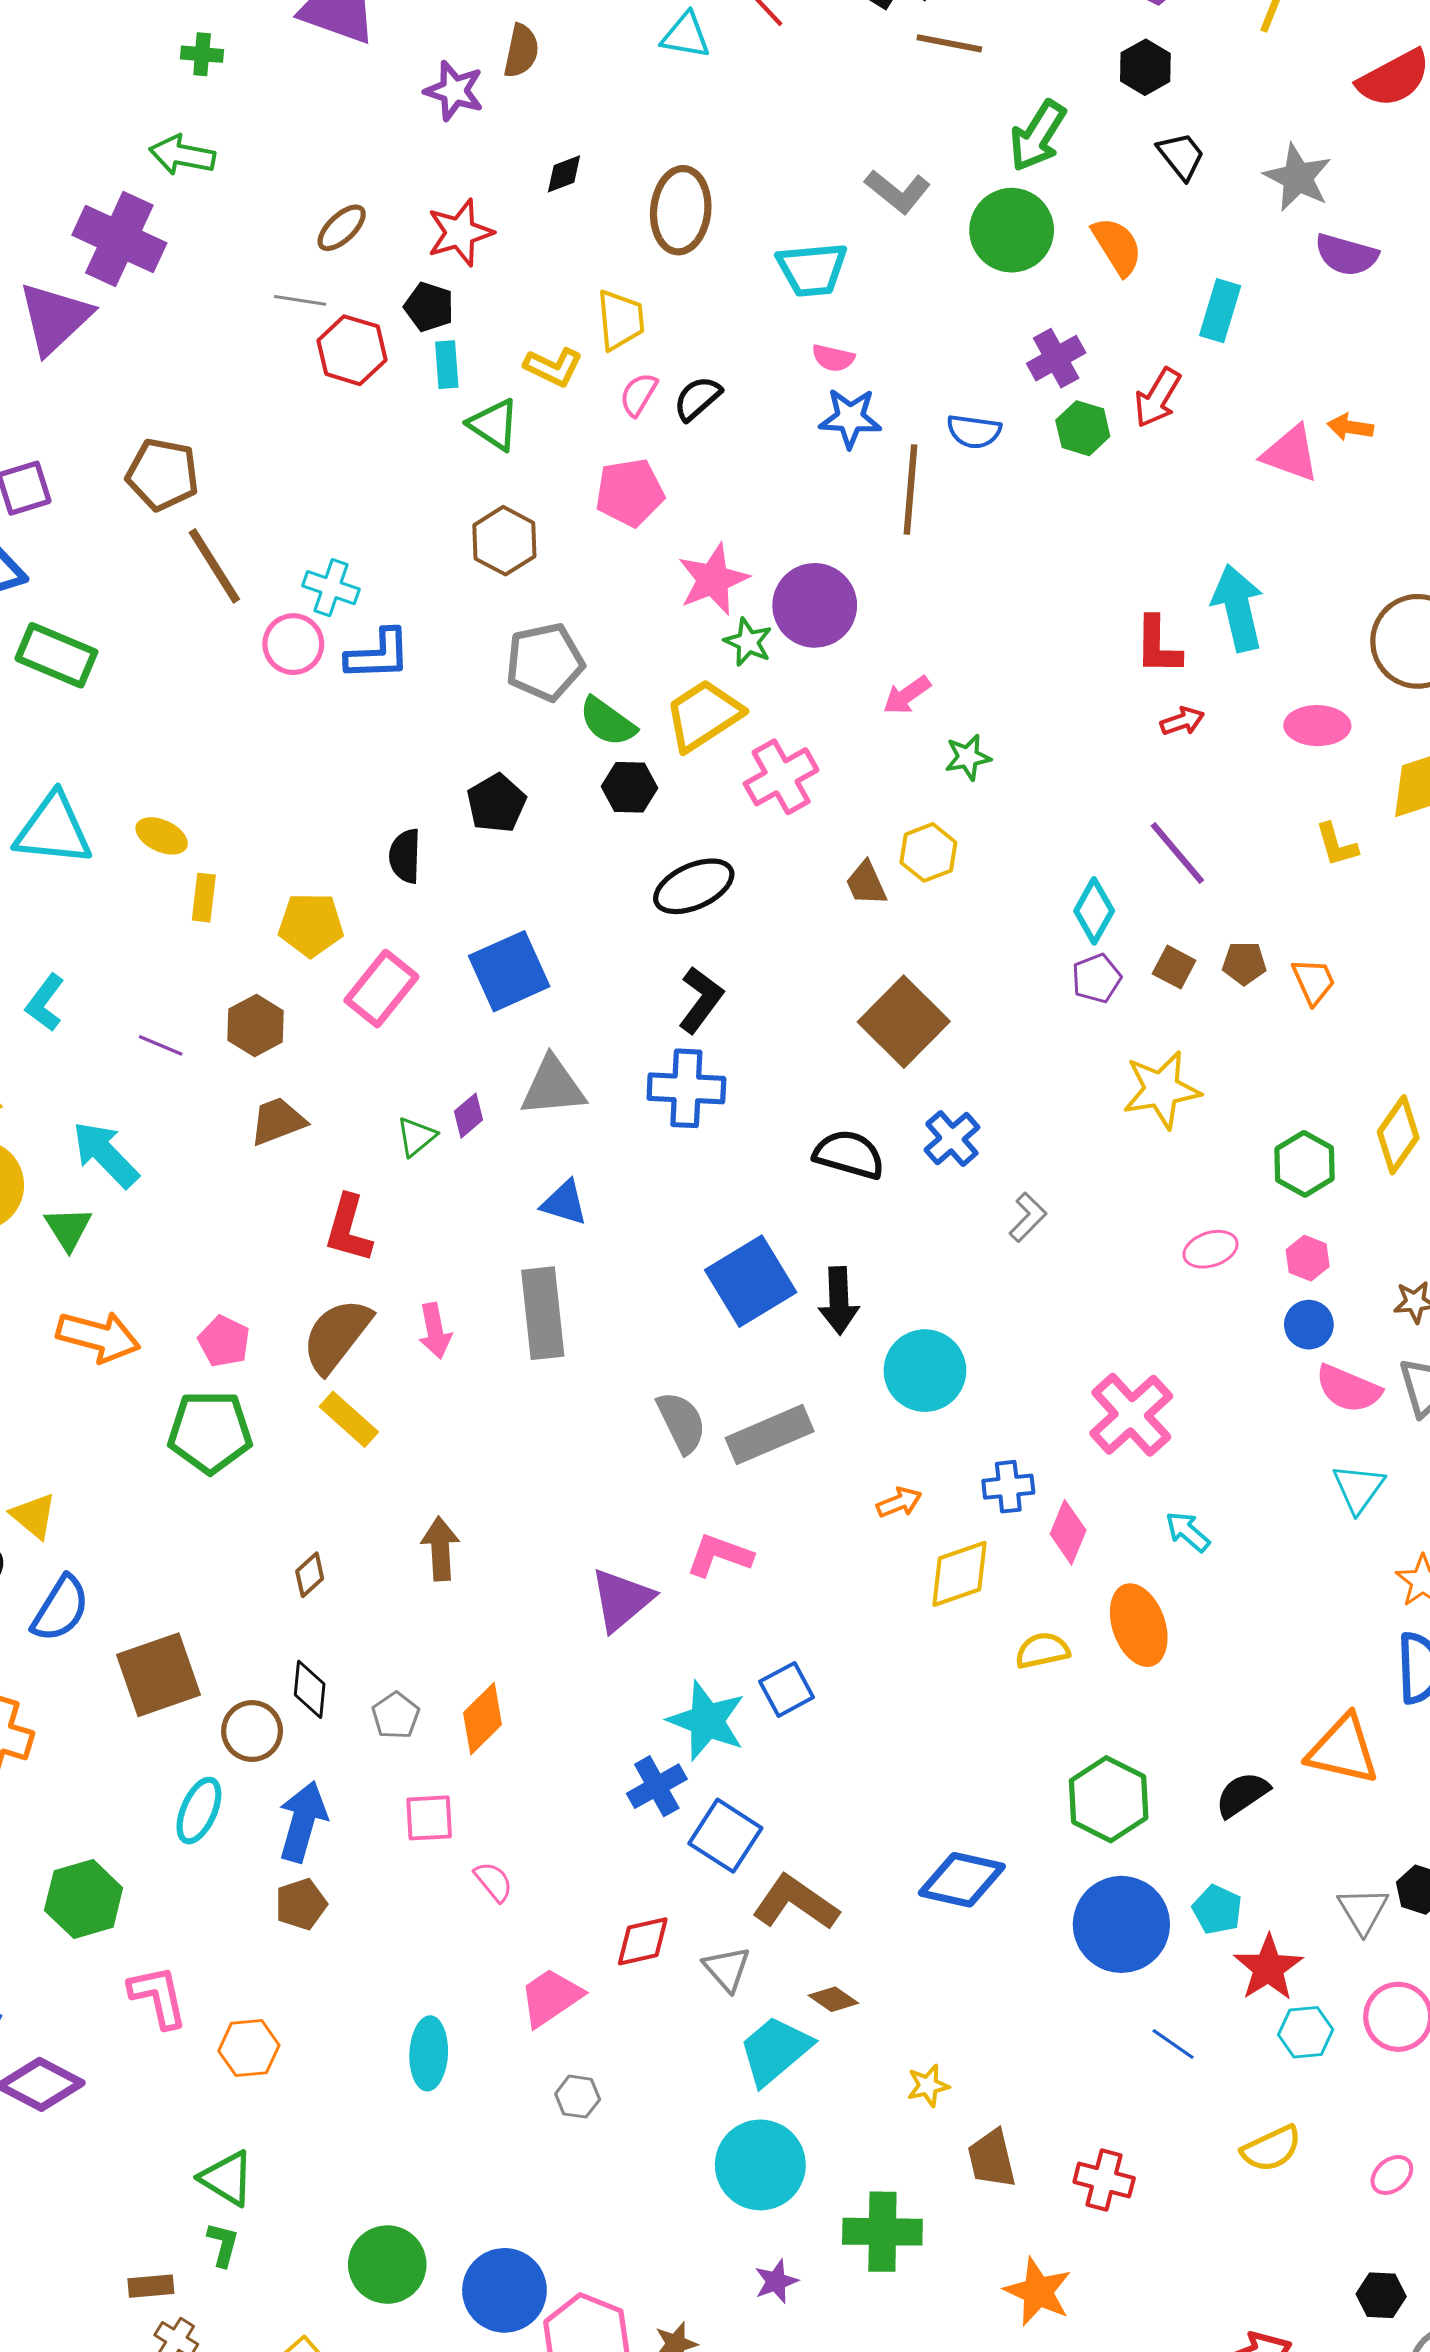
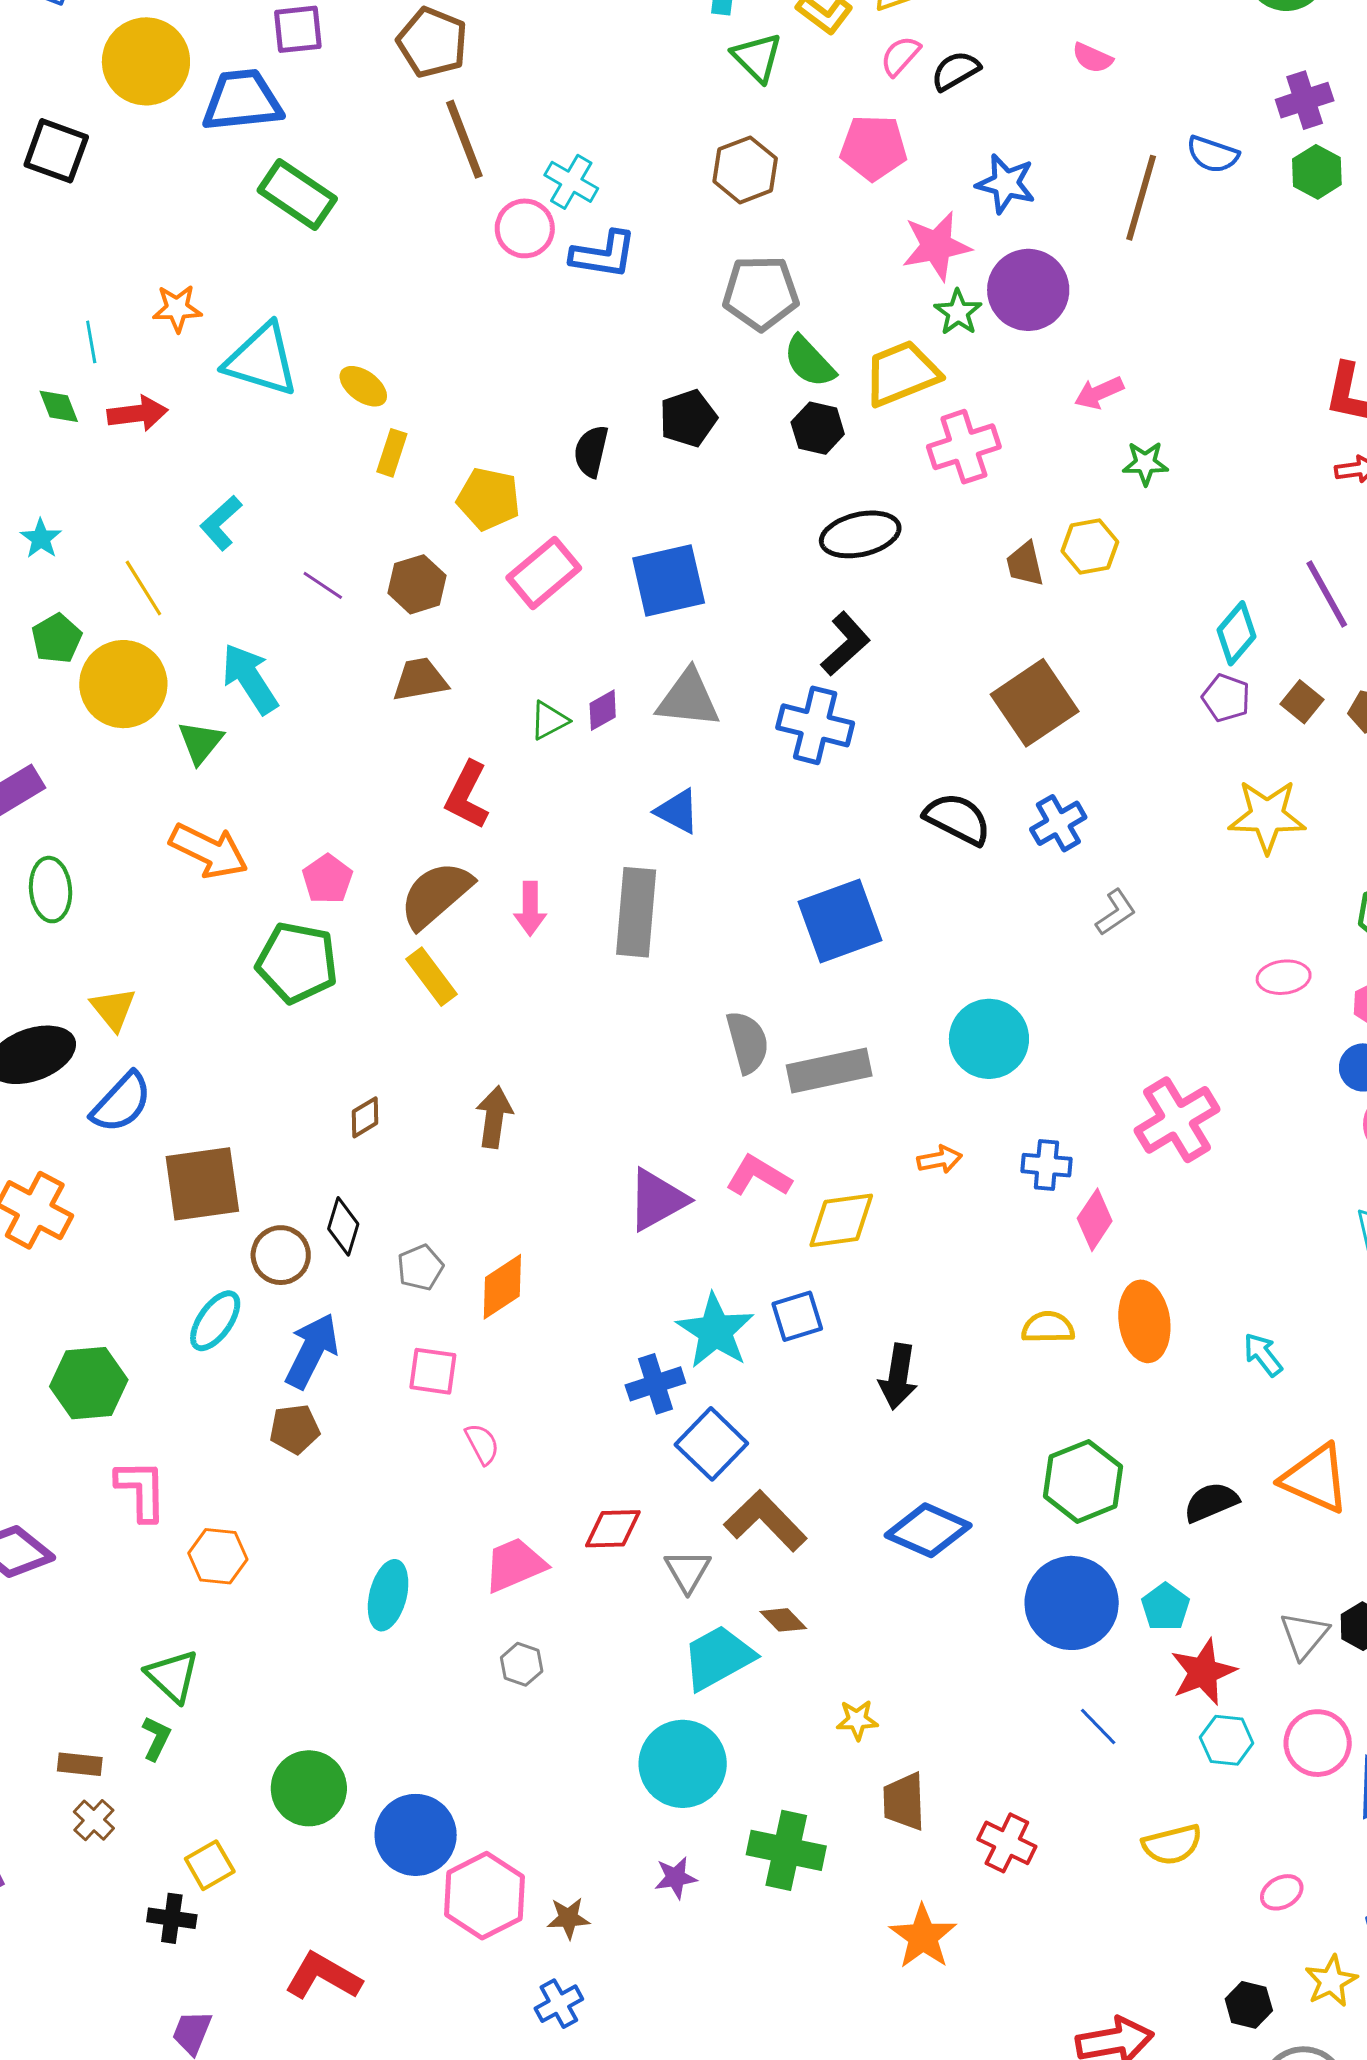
blue star: (850, 418) -> (1006, 184), moved
purple pentagon: (1096, 978) -> (1226, 698), turned 30
black arrow: (839, 1301) -> (898, 1377), moved
cyan arrow: (1188, 1532) -> (1263, 1355), moved
yellow diamond: (959, 1574) -> (841, 1220), moved

